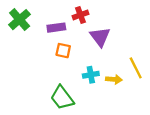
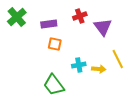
red cross: (80, 15) -> (80, 16), moved
purple triangle: (100, 37) -> (103, 27), moved

